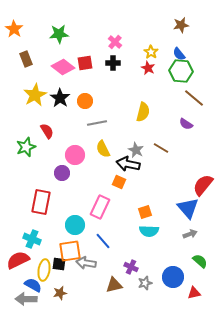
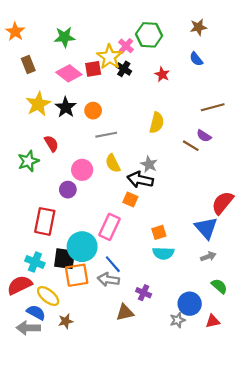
yellow star: (151, 52) -> (110, 57), moved, size x1.6
black cross: (113, 63) -> (124, 69), turned 32
green hexagon: (181, 71) -> (149, 35), moved
brown line: (194, 98) -> (213, 107), turned -55
brown line: (161, 148) -> (191, 146), moved
cyan circle: (75, 225) -> (82, 247), size x1.4
gray arrow: (86, 263) -> (108, 280), moved
black square: (59, 264) -> (65, 259), moved, size x1.5
yellow ellipse: (44, 270) -> (48, 296), turned -60
gray star: (145, 283) -> (178, 320), moved

